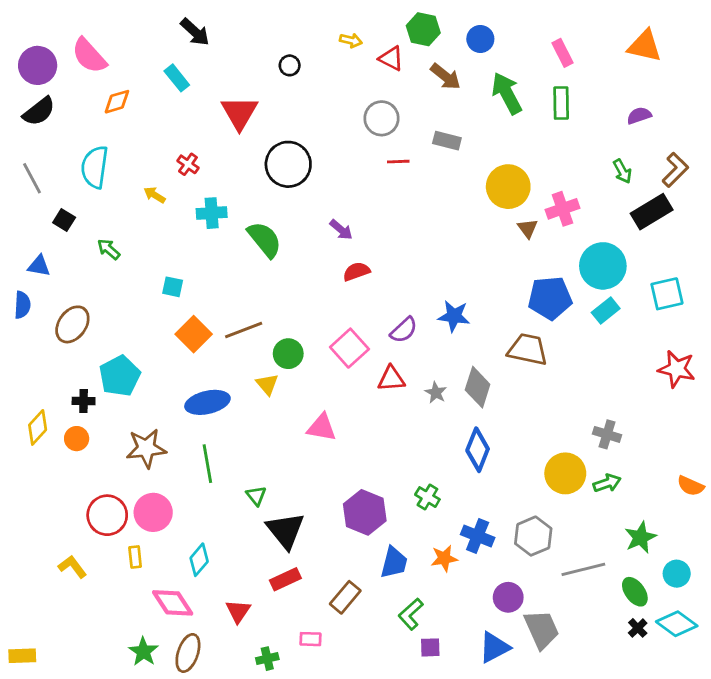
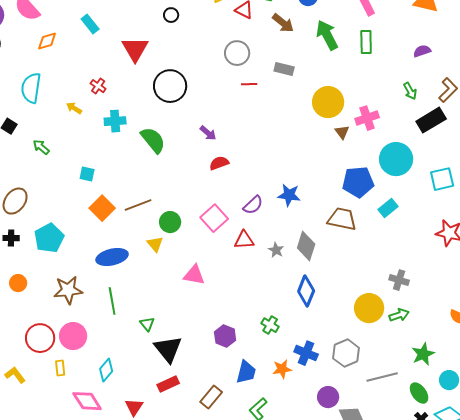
cyan rectangle: (606, 310) -> (388, 208), moved
black cross: (84, 401) -> (11, 238), moved
purple hexagon: (365, 512) -> (225, 336), size x0.7

